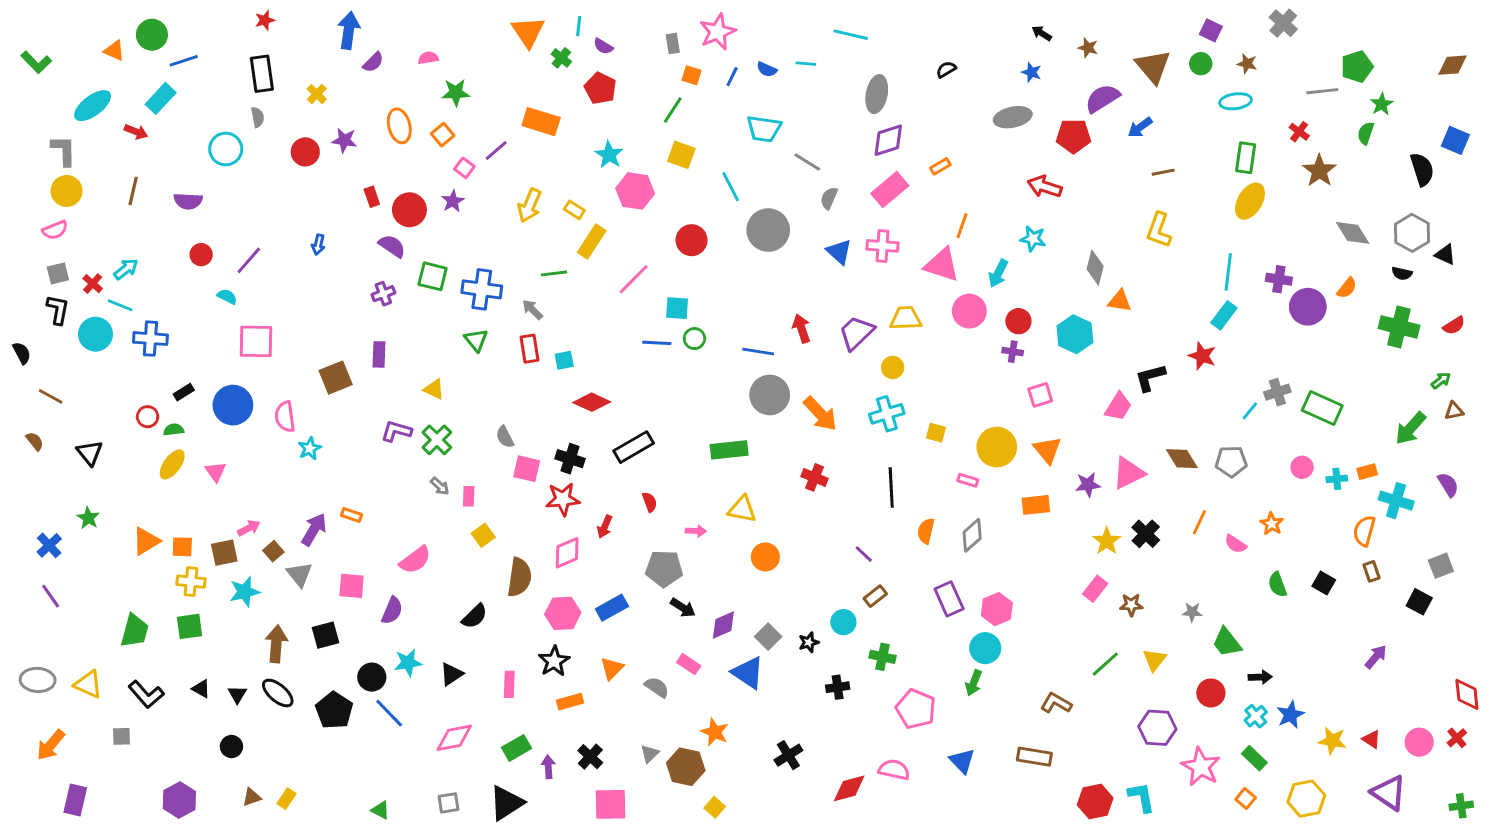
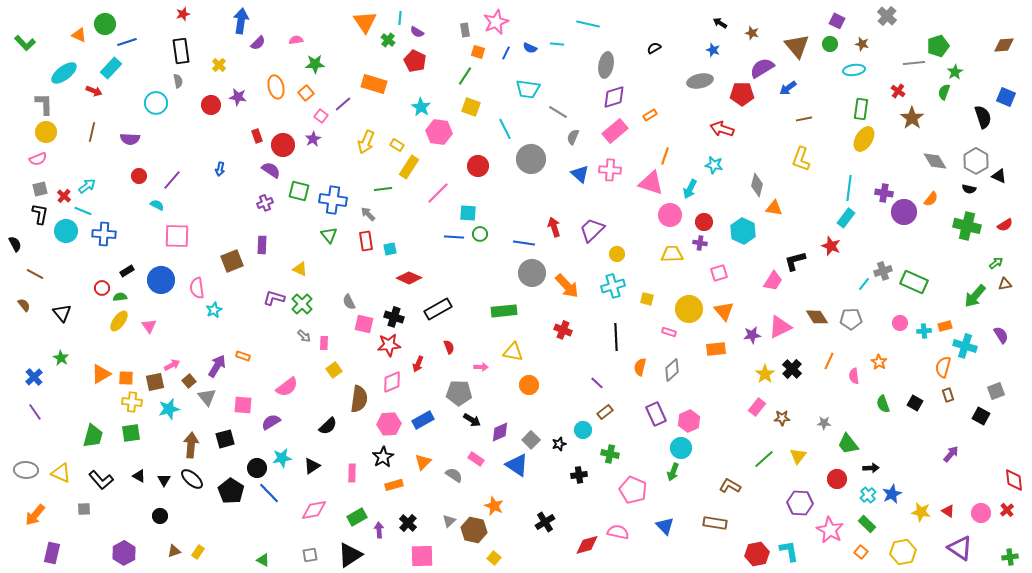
yellow trapezoid: (906, 318) -> (672, 254), moved
pink semicircle: (1235, 544) -> (854, 376), turned 49
purple semicircle: (392, 611) -> (271, 422), turned -144

